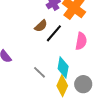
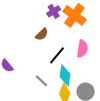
black line: (54, 33) -> (57, 55), moved

